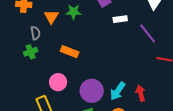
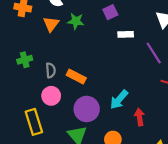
gray semicircle: (35, 33) -> (51, 70), moved
orange rectangle: (70, 52) -> (76, 76), moved
cyan arrow: (118, 91) -> (119, 100), moved

